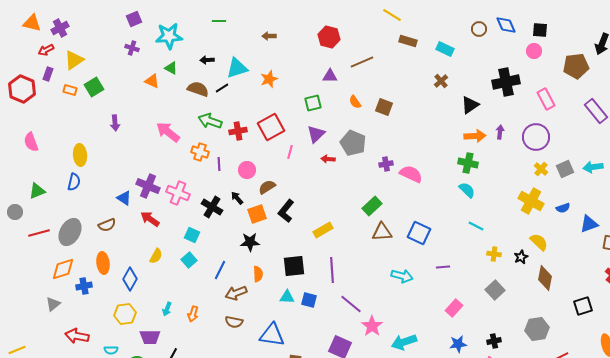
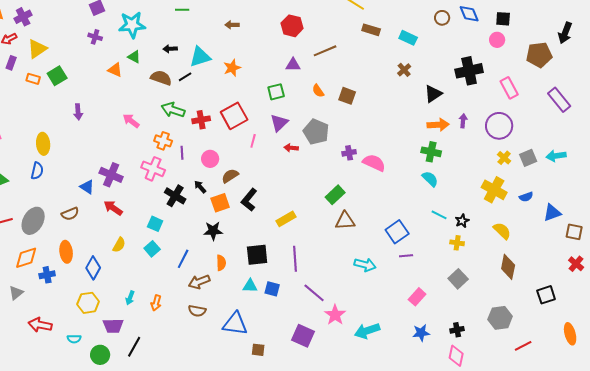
pink arrow: (168, 132) -> (131, 121), size x0.7
pink cross: (178, 193) -> (153, 169), moved
blue square: (419, 233) -> (397, 232), moved, turned 30
black star: (521, 257) -> (462, 221), moved

